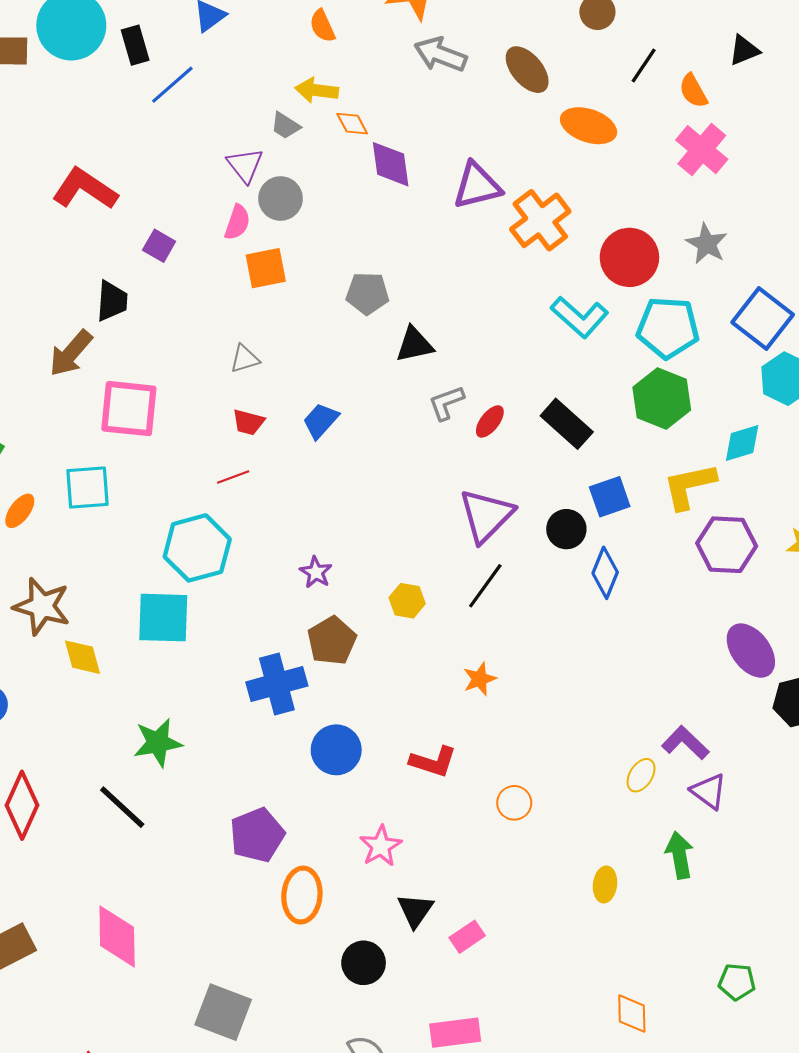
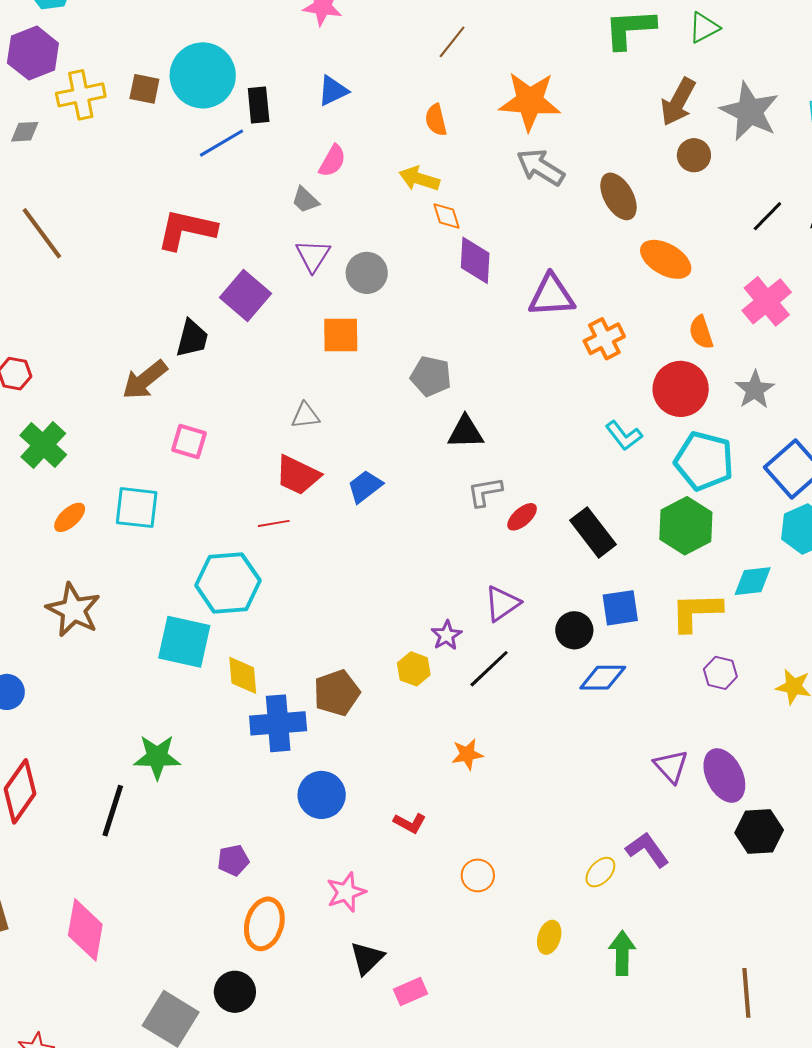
black line: (644, 65) -> (767, 216), moved
blue line: (172, 85) -> (221, 143), moved
orange semicircle: (693, 91) -> (701, 332), moved
gray trapezoid: (285, 126) -> (305, 200), moved
purple triangle: (245, 165) -> (313, 256), moved
red L-shape: (85, 189) -> (187, 230), turned -32
orange cross: (540, 220) -> (604, 339), size x0.7
pink semicircle: (237, 222) -> (332, 161), moved
purple square: (159, 246) -> (246, 295), size x1.6
cyan L-shape: (580, 317) -> (624, 436), size x0.7
pink square: (129, 409) -> (189, 441), size x0.6
red trapezoid: (248, 422) -> (298, 475), size x1.5
purple triangle: (486, 515) -> (502, 604), size x0.7
purple hexagon: (727, 545) -> (720, 673), size x0.6
purple star: (316, 572) -> (447, 635), moved
blue diamond: (605, 573) -> (603, 678), turned 57
yellow diamond: (82, 657) -> (243, 675), moved
red L-shape: (433, 762) -> (410, 823), size x0.7
purple triangle: (709, 791) -> (671, 766), moved
black line: (122, 807) -> (113, 811), turned 54
purple pentagon: (257, 835) -> (233, 860), size x0.6
yellow ellipse: (605, 884) -> (549, 937), moved
black circle: (364, 963) -> (235, 992), moved

